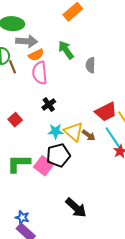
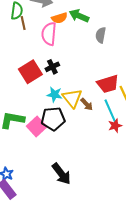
green arrow: (66, 50) -> (79, 16), turned -42
orange semicircle: (36, 55) -> (59, 18), moved
red square: (15, 120) -> (30, 72), moved, size x1.6

